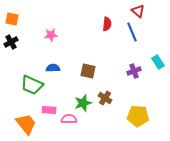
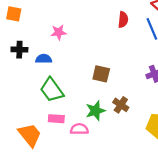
black cross: (11, 42) -> (19, 50), moved, turned 32
blue semicircle: (53, 68) -> (44, 59), moved
green trapezoid: (32, 85) -> (52, 90), moved, turned 30

